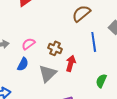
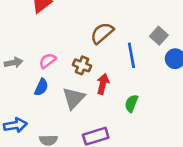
brown semicircle: (81, 13) -> (102, 33), moved
green semicircle: (101, 81) -> (131, 103), moved

